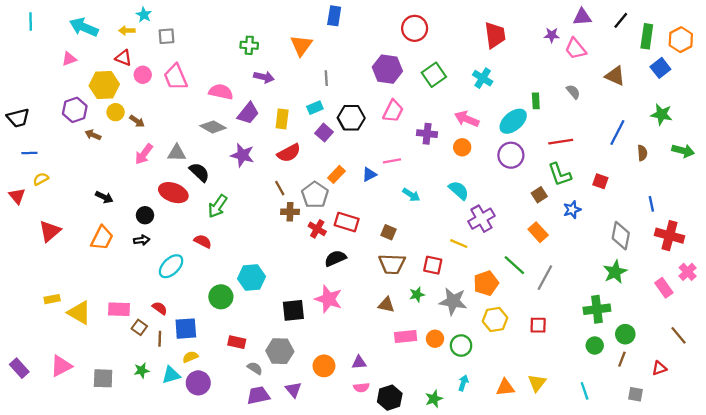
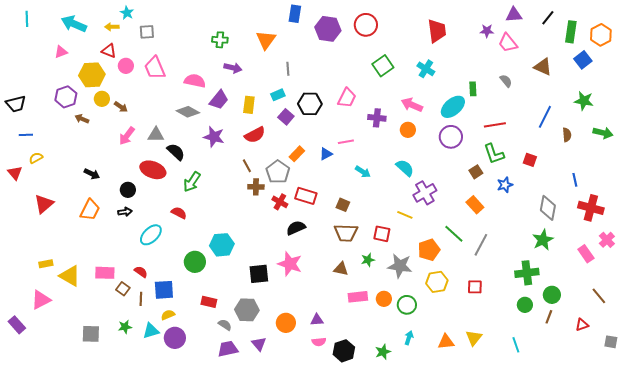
purple hexagon: (387, 69) -> (328, 29), moved
pink triangle: (61, 366) -> (41, 300), moved
gray square: (635, 394) -> (611, 342), moved

